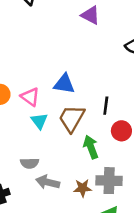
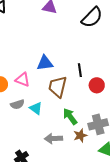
cyan triangle: (39, 121) -> (36, 108), moved
green arrow: (91, 147) -> (70, 117), moved
gray semicircle: (30, 163) -> (17, 104), moved

